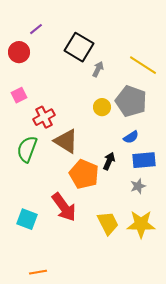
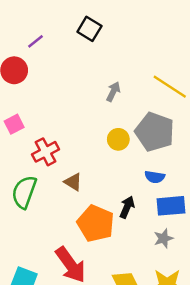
black square: (79, 47) -> (89, 29), moved, size x0.7
blue semicircle: (131, 137) -> (155, 177), turned 42
brown triangle: (66, 141) -> (73, 182), size x0.6

